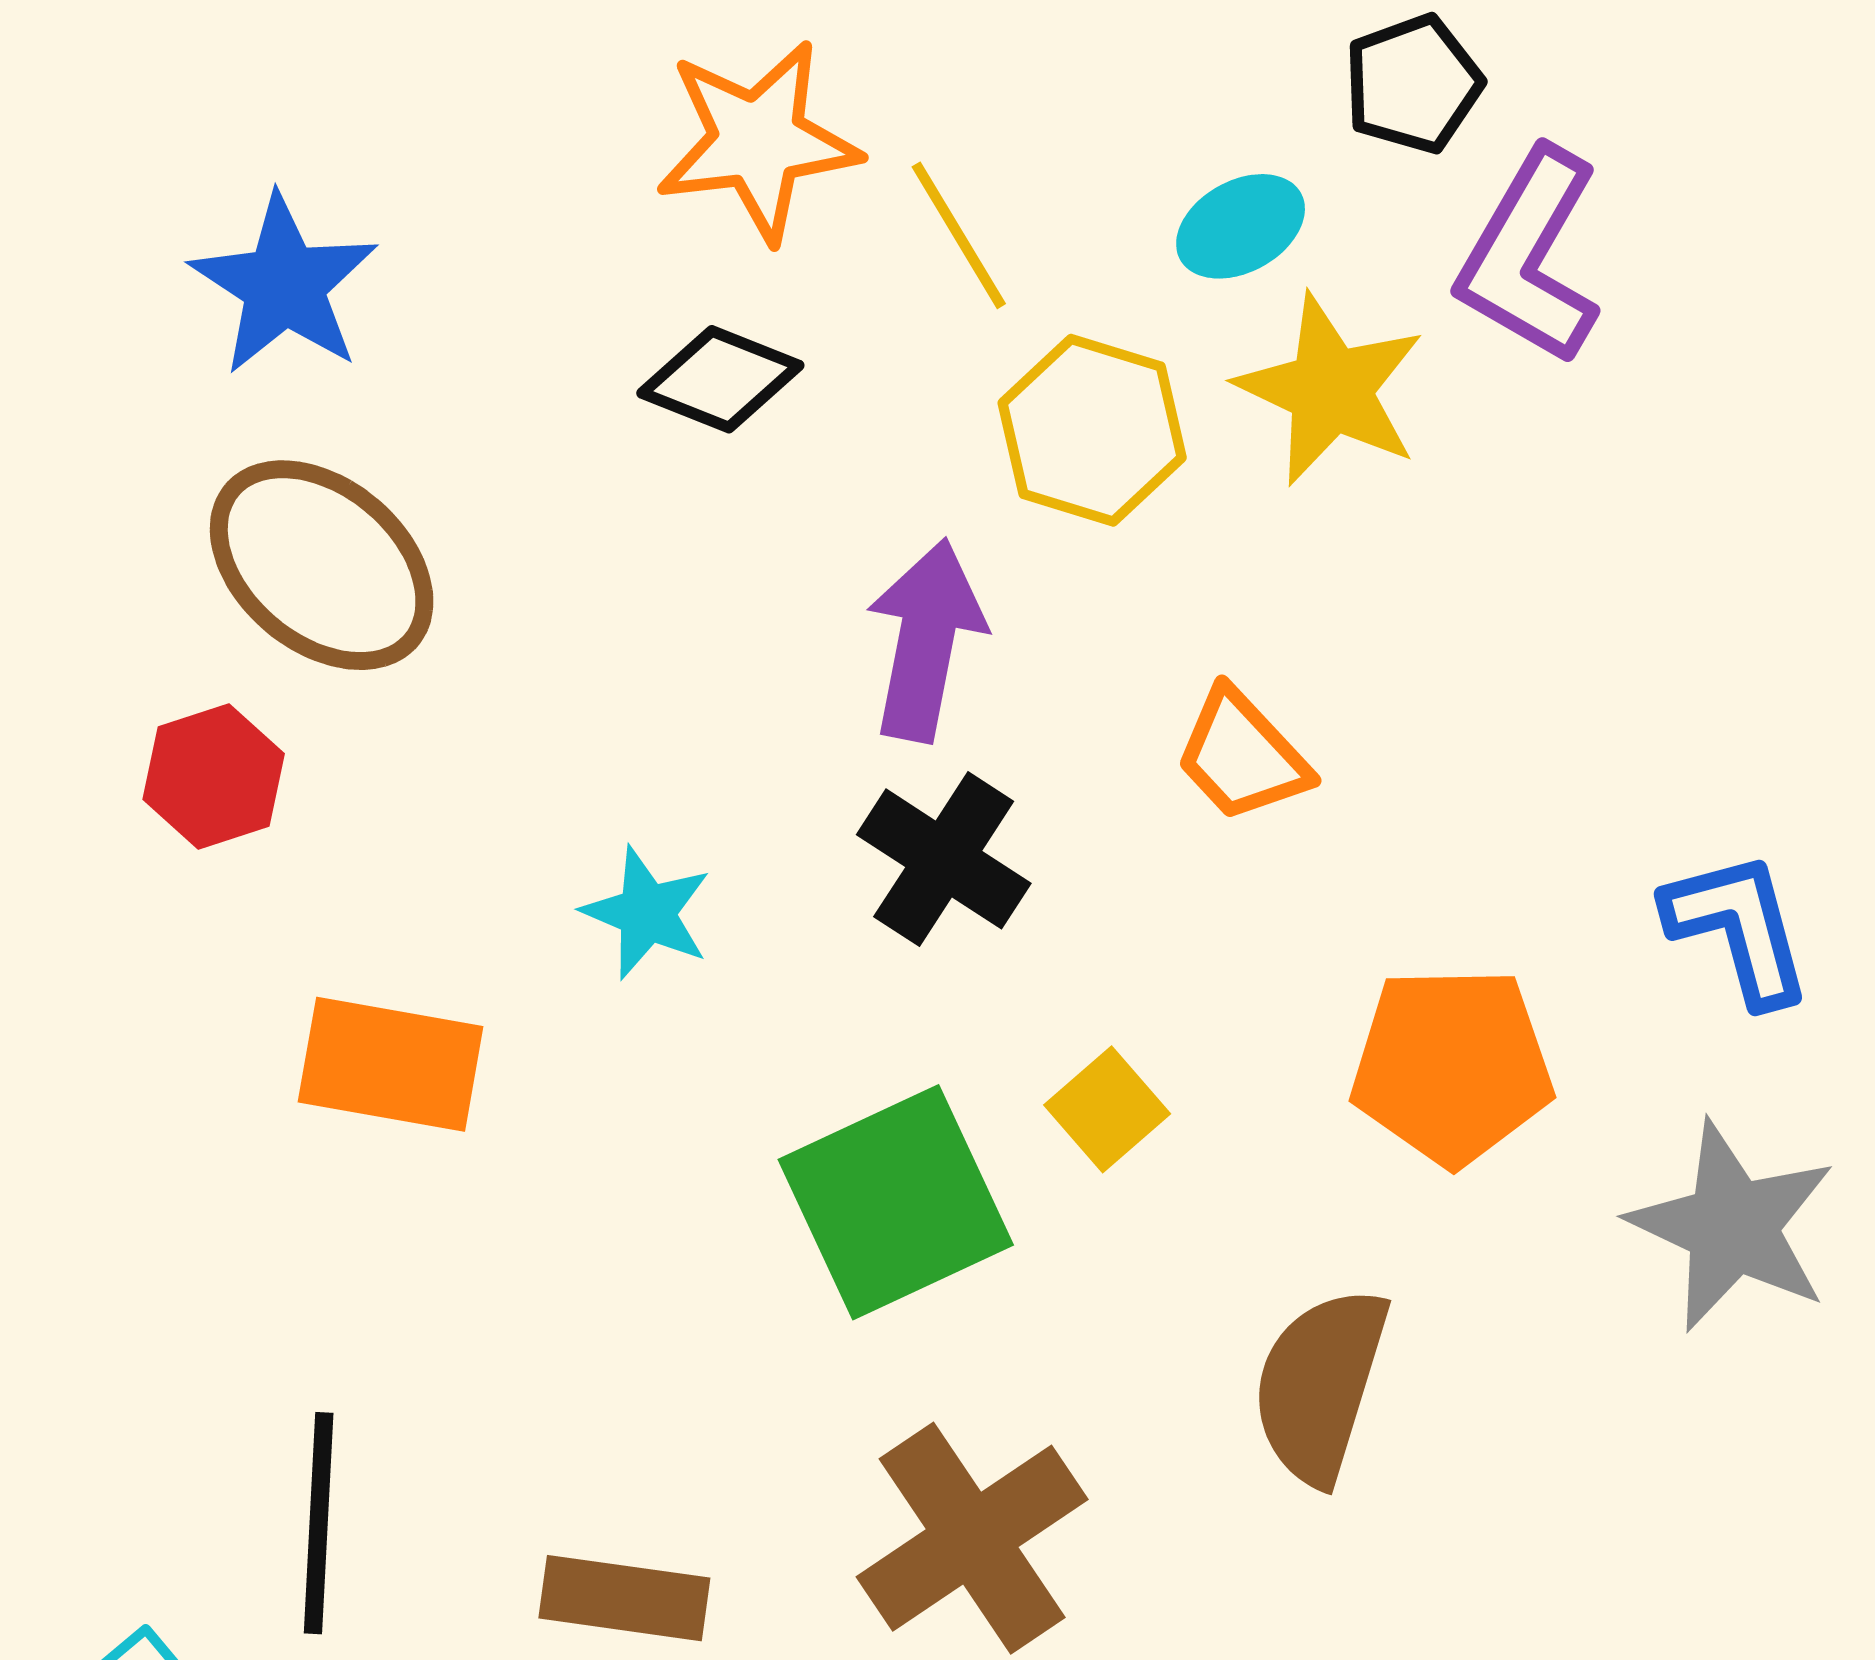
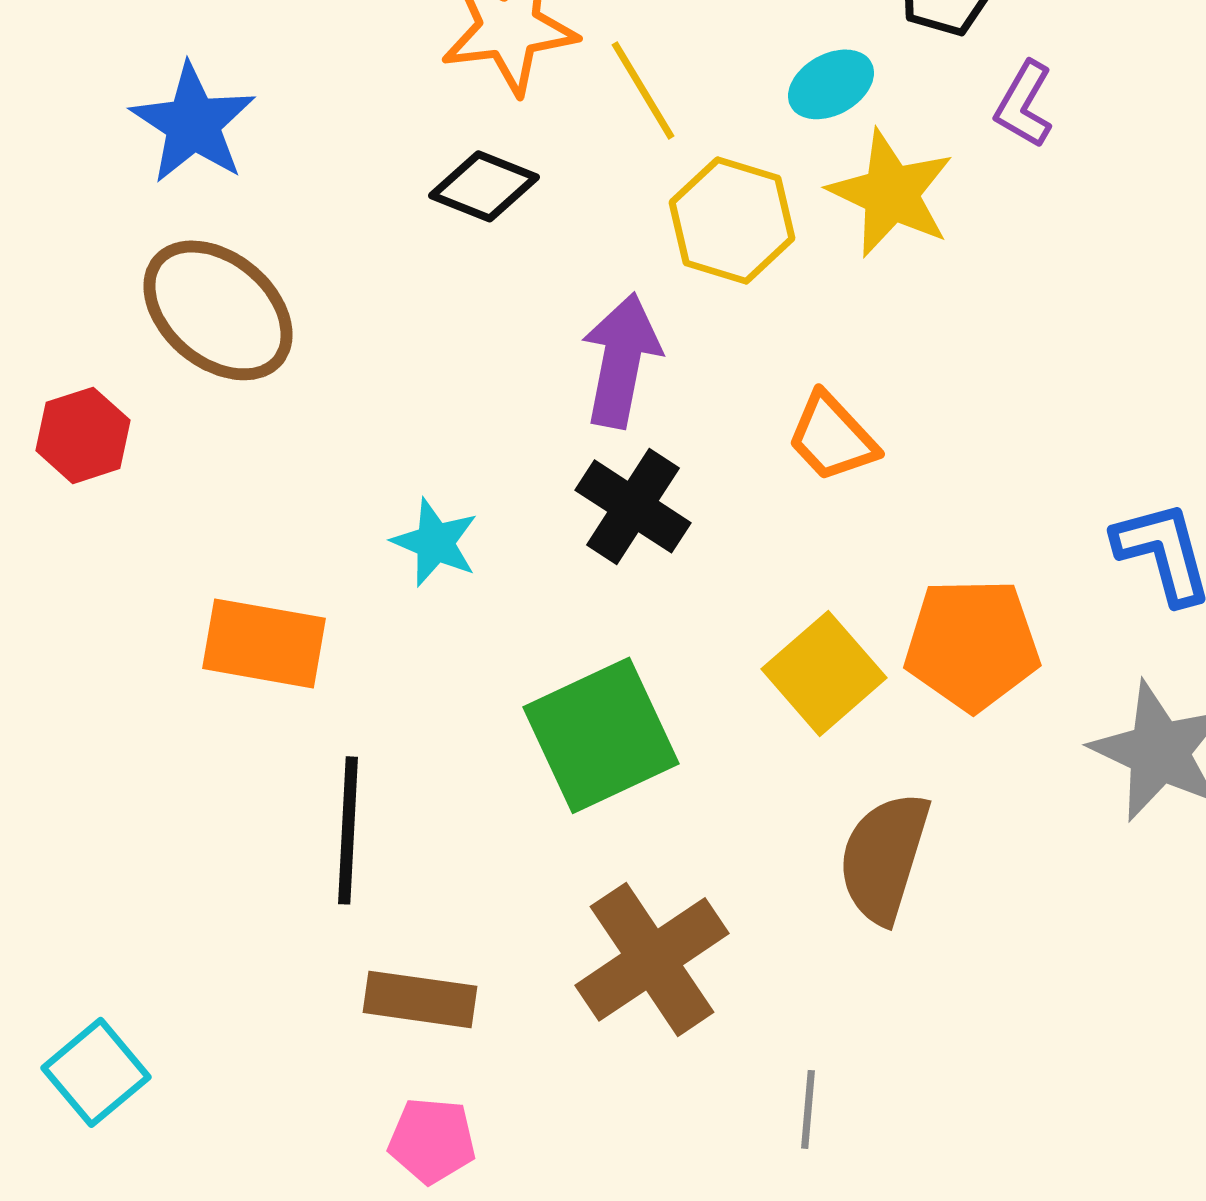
purple L-shape: (1530, 256) -> (1024, 104), size x0.6
red hexagon: (214, 777) -> (83, 435), moved
yellow square: (1107, 1109) -> (824, 673), moved, size x1.5
black line: (319, 1523) -> (348, 830), moved

